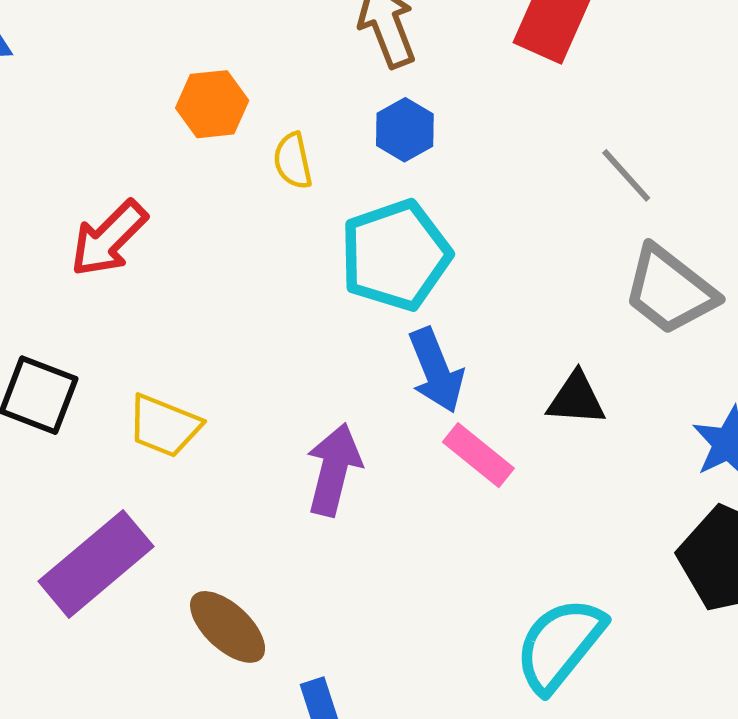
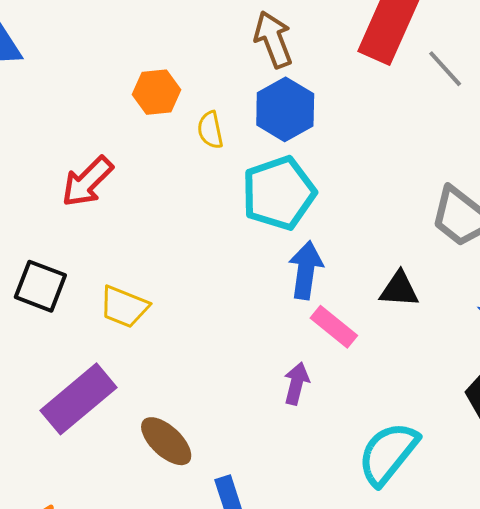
blue hexagon: (405, 130) -> (285, 109), size x1.5
gray line: (626, 175) -> (445, 69), moved
blue arrow: (436, 370) -> (306, 270), turned -150
purple arrow: (334, 470) -> (296, 383), moved, size x0.7

